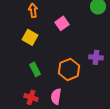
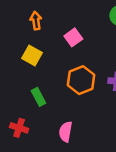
orange hexagon: (69, 69) -> (81, 80), moved
red cross: (31, 97) -> (19, 128), moved

